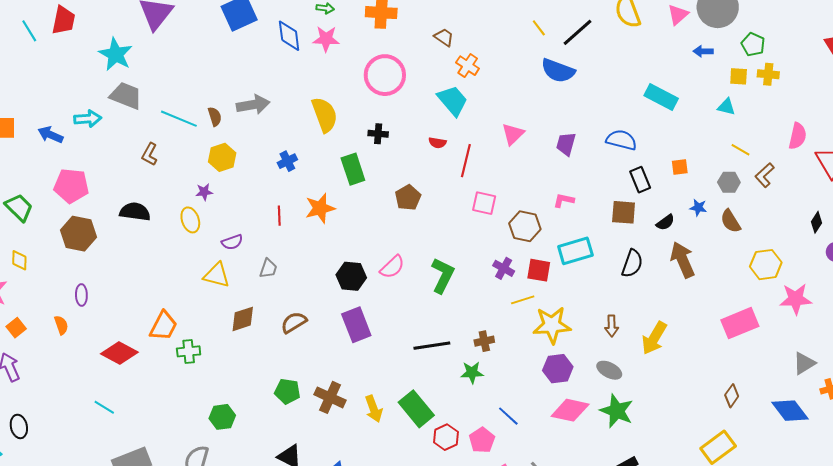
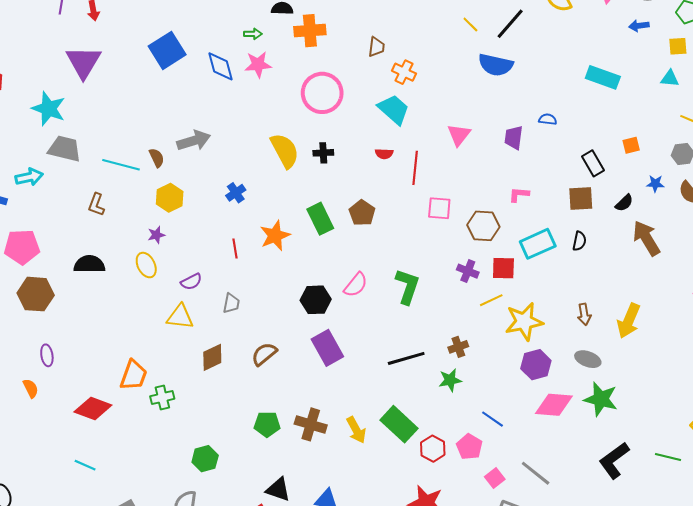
brown trapezoid: (444, 37) -> (376, 47), turned 70
yellow semicircle: (325, 115) -> (285, 151), moved
blue semicircle: (621, 140) -> (548, 119), moved, size x0.6
green rectangle: (353, 169) -> (320, 219), moved
black semicircle: (632, 263) -> (579, 241), moved, size x0.7

